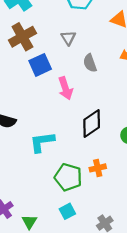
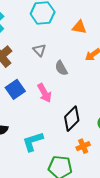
blue square: (40, 65) -> (15, 89), moved
orange cross: (98, 168) -> (83, 146), moved

